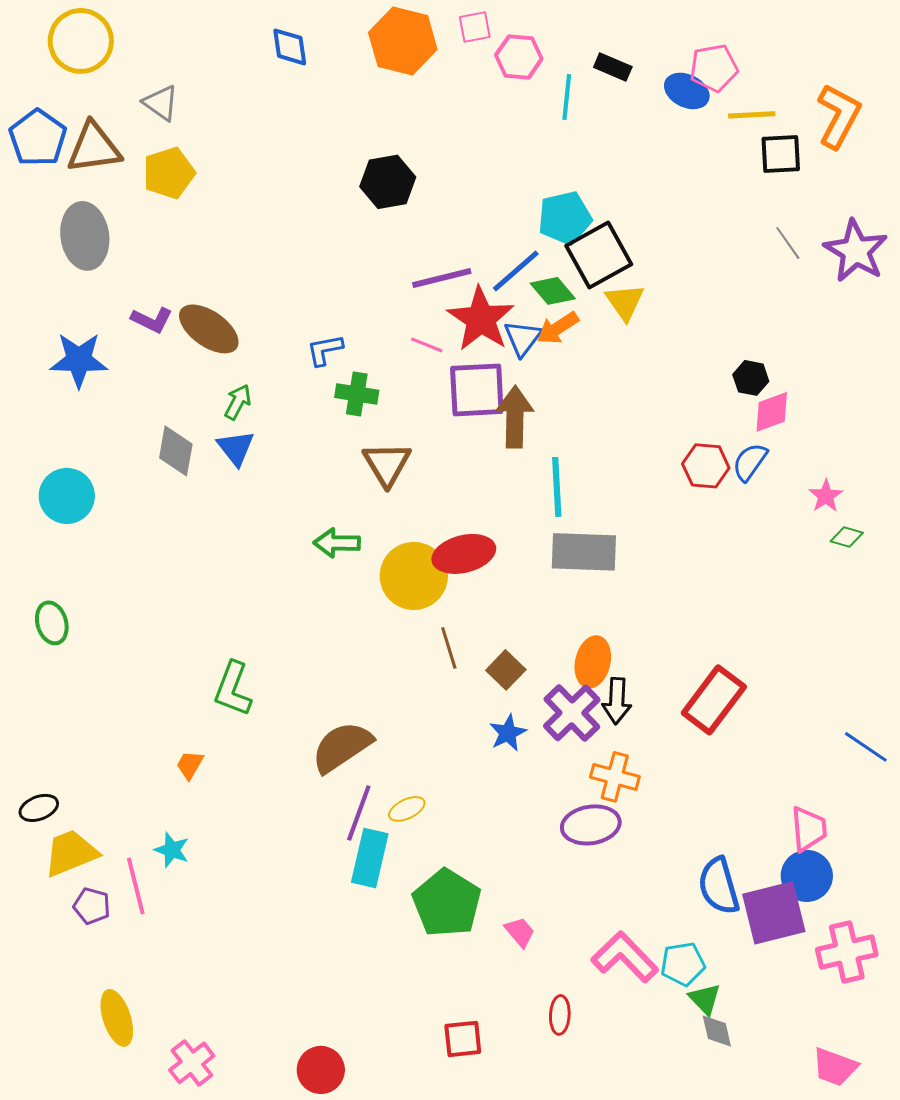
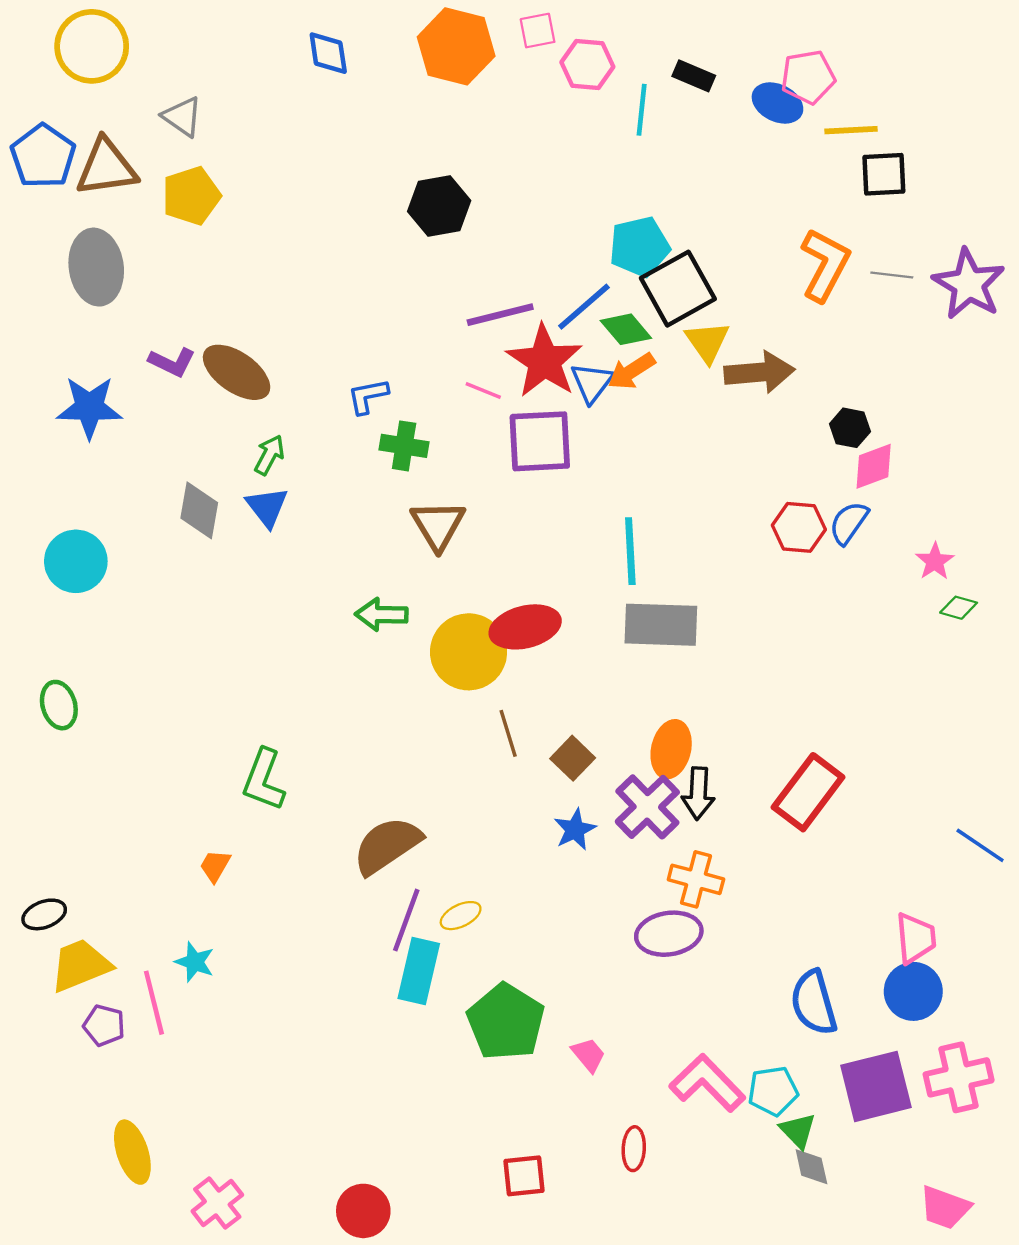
orange L-shape: (839, 116) -> (825, 265), moved
gray line: (788, 243) -> (892, 275), turned -48
brown arrow: (515, 417) -> (759, 372), moved, turned 84
purple square: (774, 913) -> (876, 1086), moved

